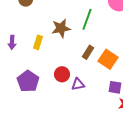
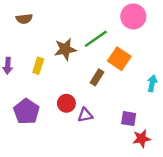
green line: (87, 19) -> (96, 39), turned 35
orange square: (108, 59) -> (119, 59), moved

